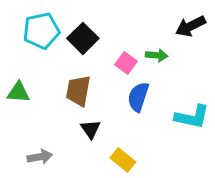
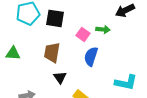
black square: (83, 38) -> (55, 18), turned -36
cyan L-shape: (192, 117) -> (126, 82), moved

